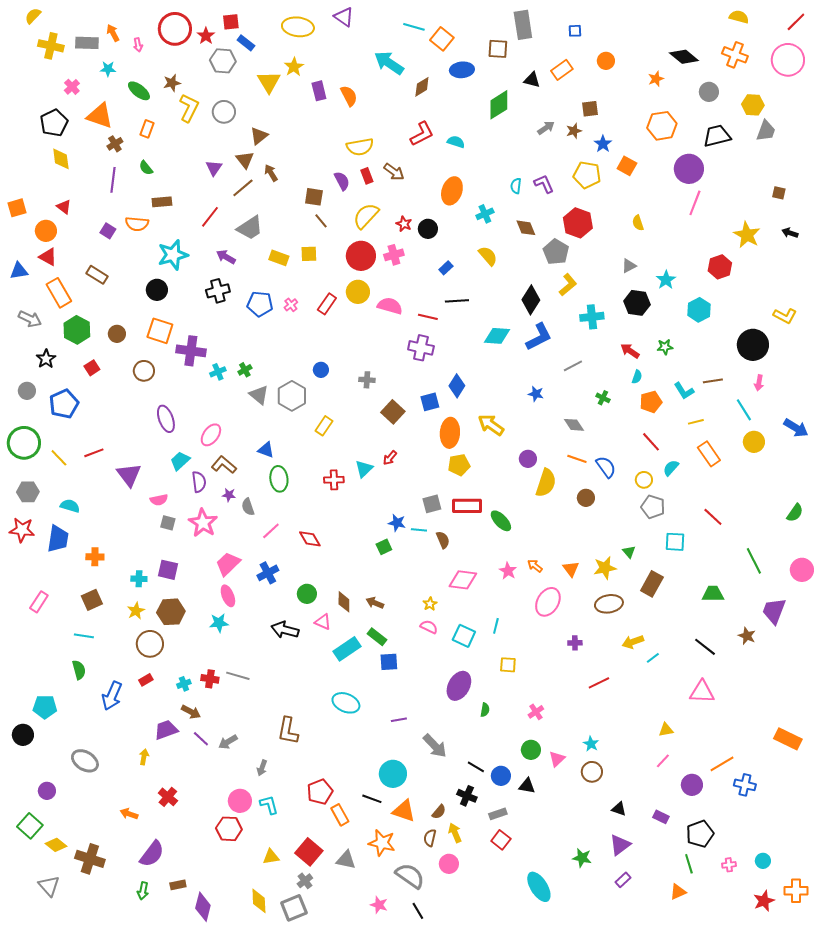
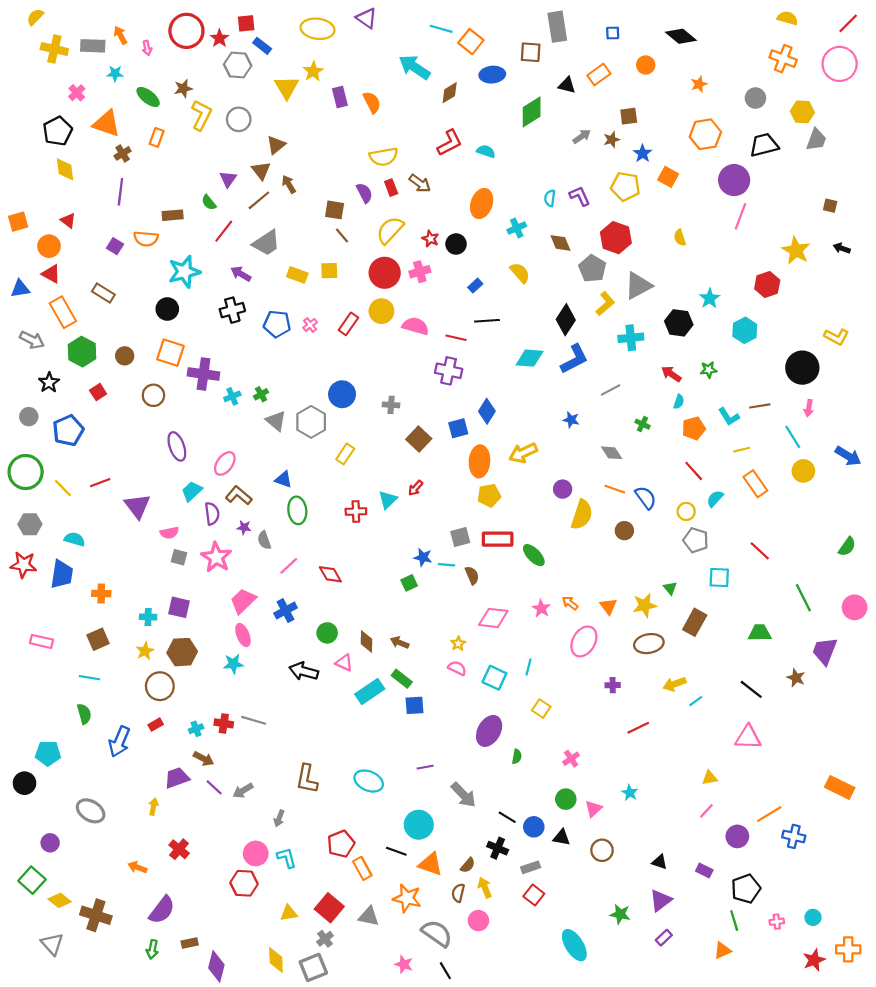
black diamond: (684, 57) -> (681, 36), moved
green semicircle: (146, 168) -> (209, 202), moved
gray triangle: (629, 266) -> (638, 286), moved, size x1.8
blue circle: (321, 370) -> (342, 394), size x1.6
yellow arrow: (491, 425) -> (523, 453), turned -60
pink rectangle: (39, 602) -> (42, 641), turned 70
yellow square: (508, 665) -> (541, 709), turned 30
cyan ellipse: (346, 703) -> (369, 781), moved
brown circle: (592, 772) -> (602, 850), moved

